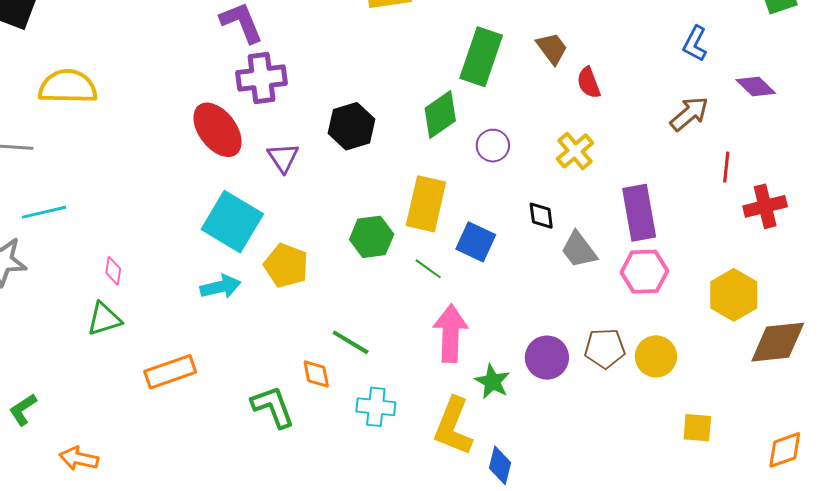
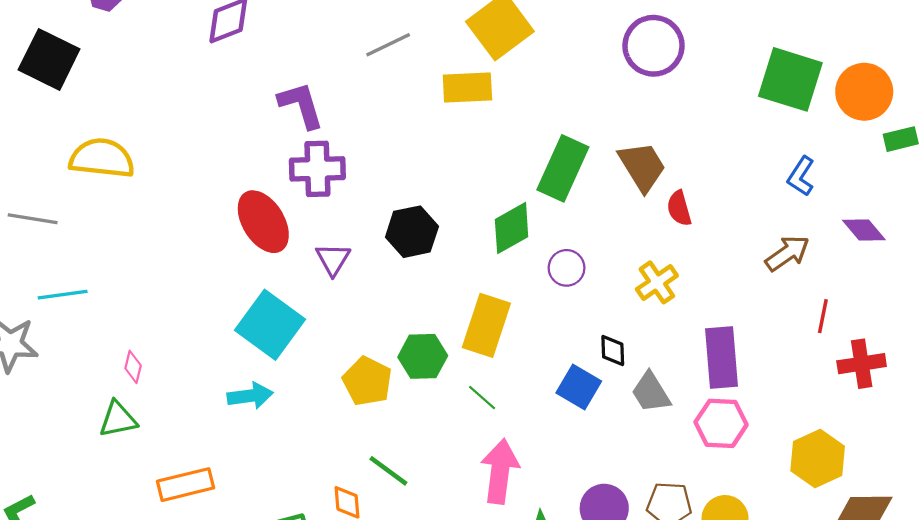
brown trapezoid: (552, 48) -> (642, 166), size x1.4
blue square: (476, 242) -> (579, 387), moved
yellow pentagon: (286, 266) -> (367, 381), moved

